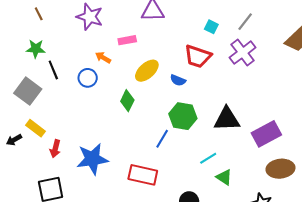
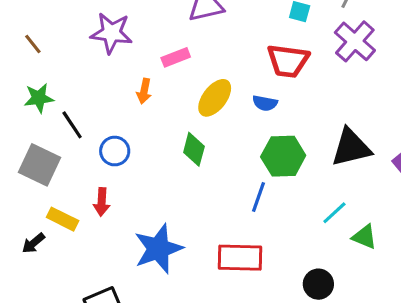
orange arrow: (103, 58) -> (144, 91), turned -98
blue circle: (88, 78) -> (115, 151), moved
red arrow: (55, 149) -> (102, 202), moved

